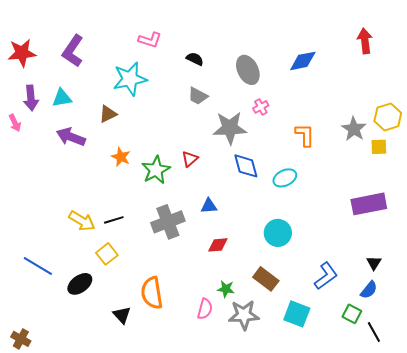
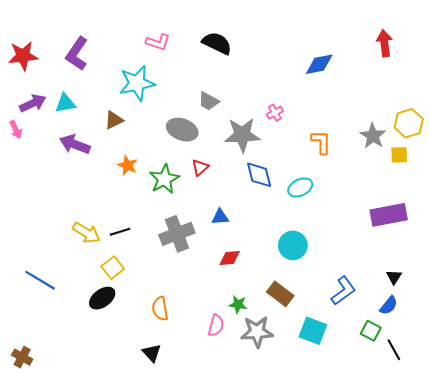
black semicircle: (195, 59) -> (217, 43), moved, size x1.6
gray ellipse: (248, 70) -> (182, 130), moved, turned -44
purple arrow: (31, 98) -> (33, 103), turned -110
black ellipse: (80, 284) -> (102, 298), moved
orange semicircle: (152, 293) -> (160, 309), size x0.7
black triangle: (122, 315) -> (152, 353), moved

